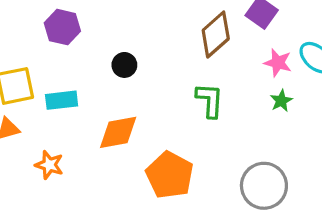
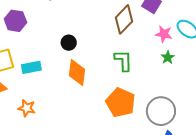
purple hexagon: (62, 27) -> (15, 21), moved
orange diamond: (118, 132) -> (77, 72), moved, turned -68
orange pentagon: (170, 175) -> (121, 102), moved

